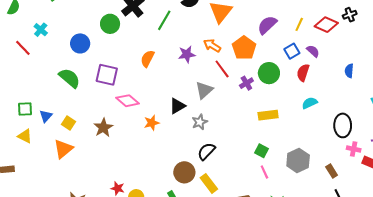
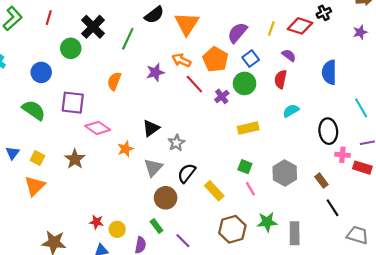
blue square: (292, 51) -> (251, 59), moved
blue semicircle: (349, 71) -> (329, 72), size x1.6
gray triangle: (204, 90) -> (153, 168), moved
yellow rectangle: (209, 183) -> (214, 191), moved

